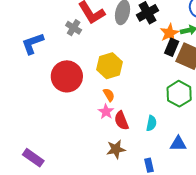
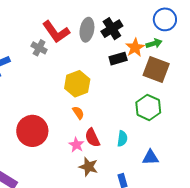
black rectangle: (172, 47) -> (118, 59), moved, turned 54
red circle: (67, 76) -> (32, 131), moved
pink star: (106, 112) -> (76, 145), moved
brown star: (116, 149) -> (88, 167), turned 30

